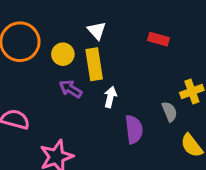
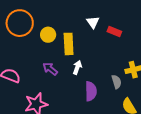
white triangle: (97, 31) -> (93, 22), moved
purple arrow: (71, 89) -> (50, 69), moved

